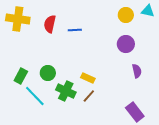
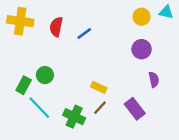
blue line: (75, 30) -> (84, 33), turned -32
green circle: (48, 73) -> (45, 75), moved
green cross: (66, 91) -> (74, 117), moved
purple rectangle: (135, 112) -> (135, 109), moved

